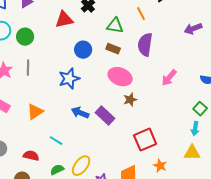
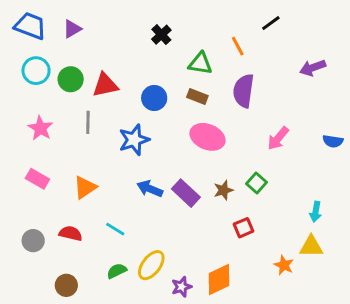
red triangle: (64, 20) -> (105, 85), moved
gray line: (28, 68) -> (88, 122), moved
brown star: (130, 100) -> (223, 190), moved
green square: (200, 109) -> (256, 183), moved
red square: (145, 140) -> (244, 228), size x0.6
red semicircle: (31, 156) -> (71, 233), moved
orange star: (160, 166) -> (284, 265), moved

